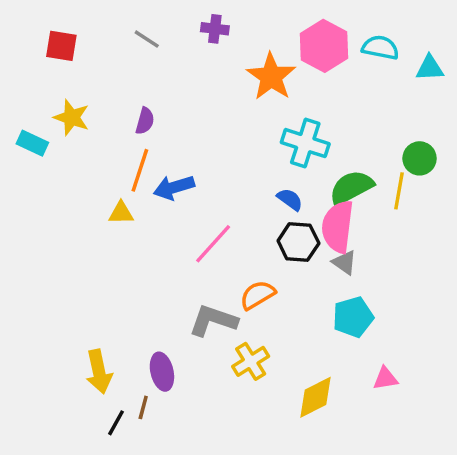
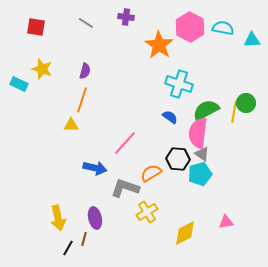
green circle: (420, 158) -> (246, 103), moved
blue arrow: (174, 187) -> (95, 168), moved, turned -150
black hexagon: (298, 242) -> (178, 159), moved
cyan pentagon: (353, 317) -> (200, 174), moved

